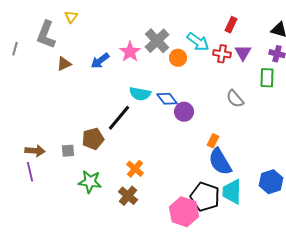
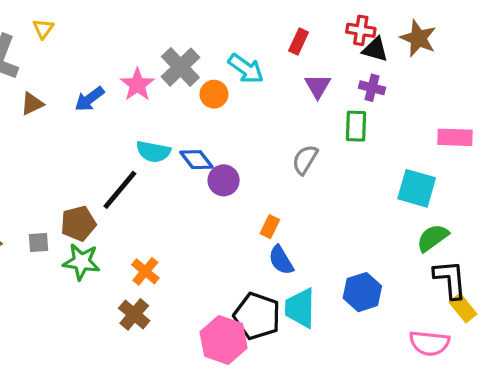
red cross: (222, 54) -> (361, 30), moved
gray semicircle: (235, 99) -> (305, 160), turned 72
blue semicircle: (220, 162) -> (281, 260), size x0.7
green star: (90, 182) -> (82, 262), moved

